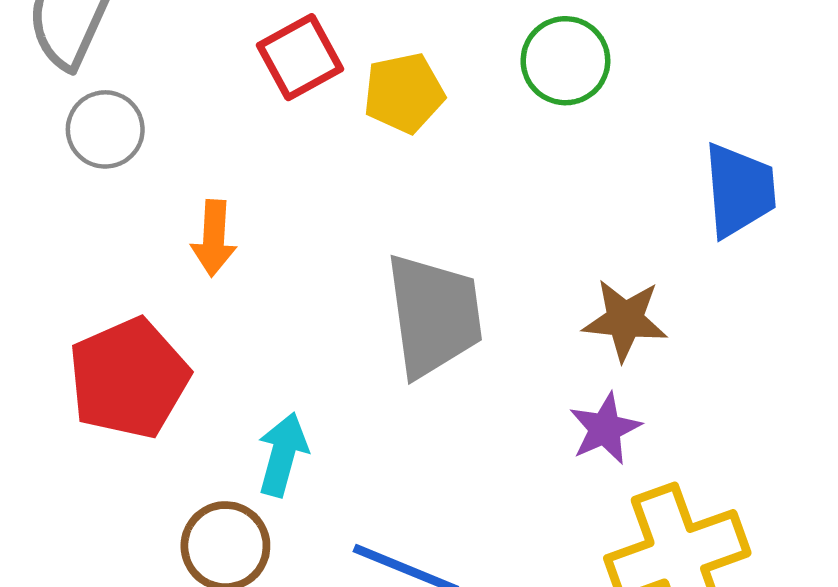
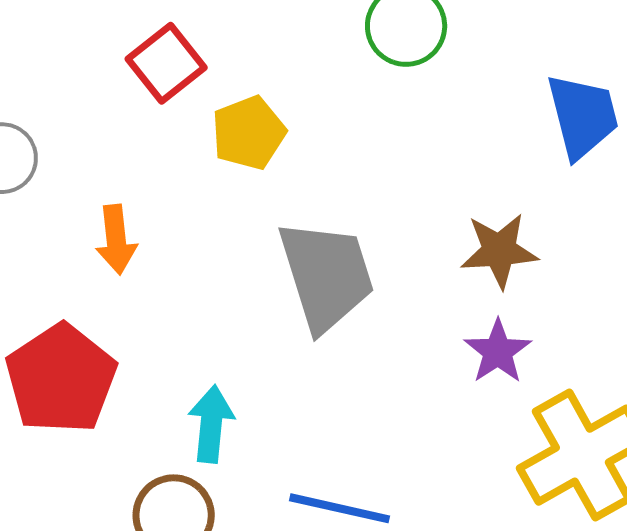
yellow pentagon: (404, 93) -> (249, 133), moved

